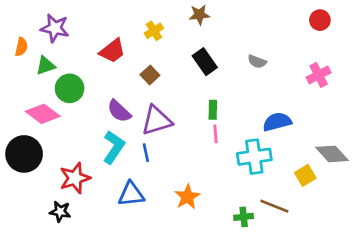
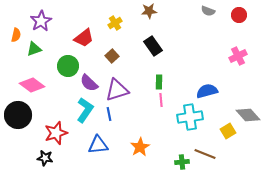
purple star: (55, 28) -> (41, 21), turned 30
gray semicircle: (257, 62) -> (208, 11), moved
green circle: (70, 88) -> (68, 66), moved

